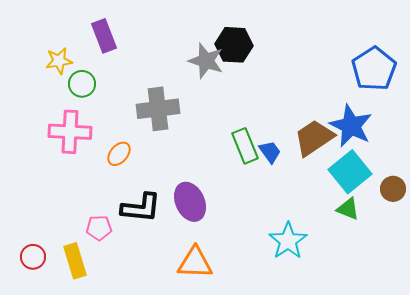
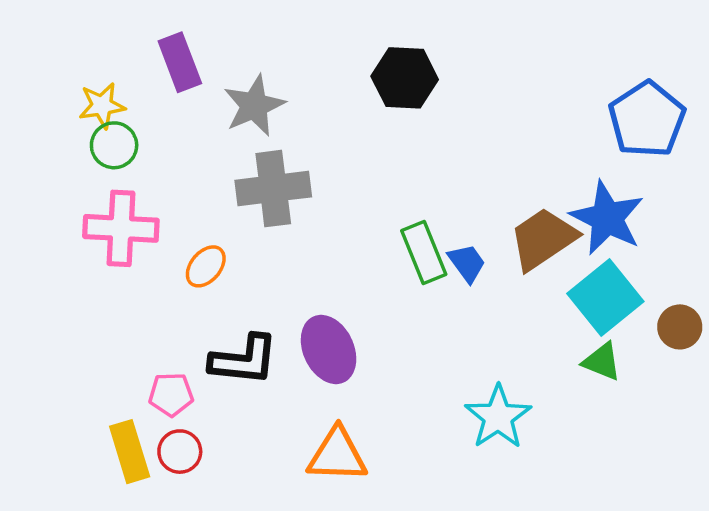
gray star: (206, 61) -> (254, 106), moved, turned 30
green circle: (82, 84) -> (114, 145), moved
red circle: (33, 257) -> (180, 452), moved

